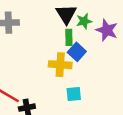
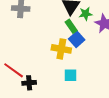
green rectangle: (69, 37) -> (71, 26), turned -40

